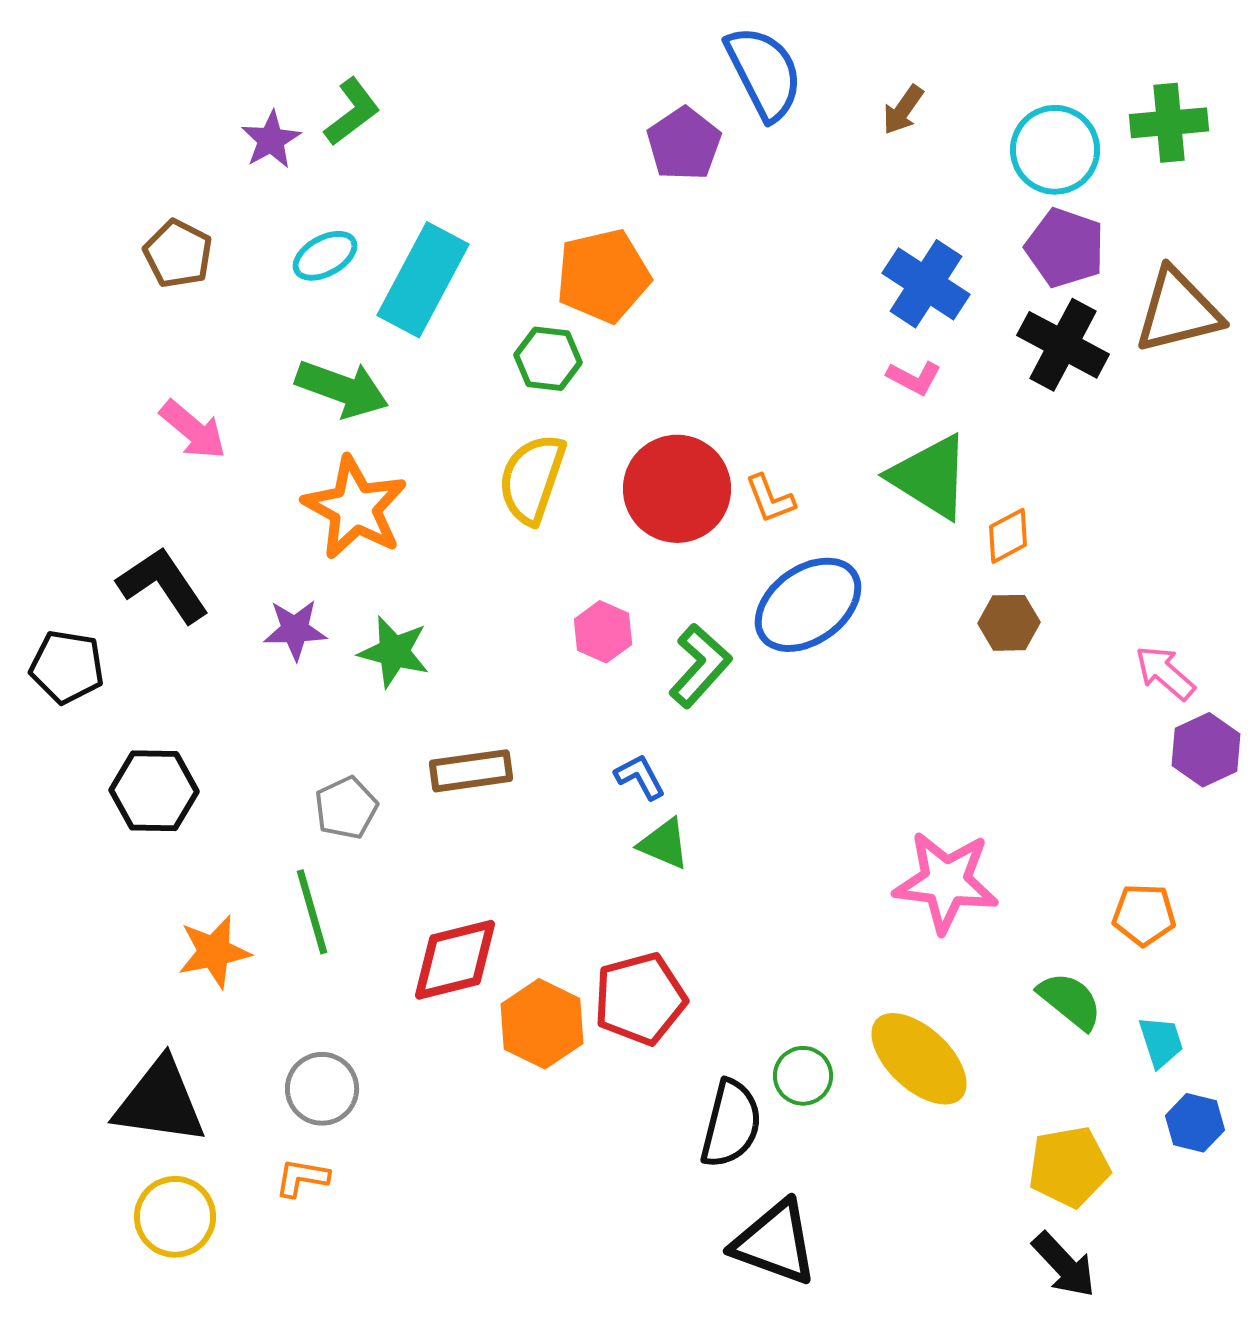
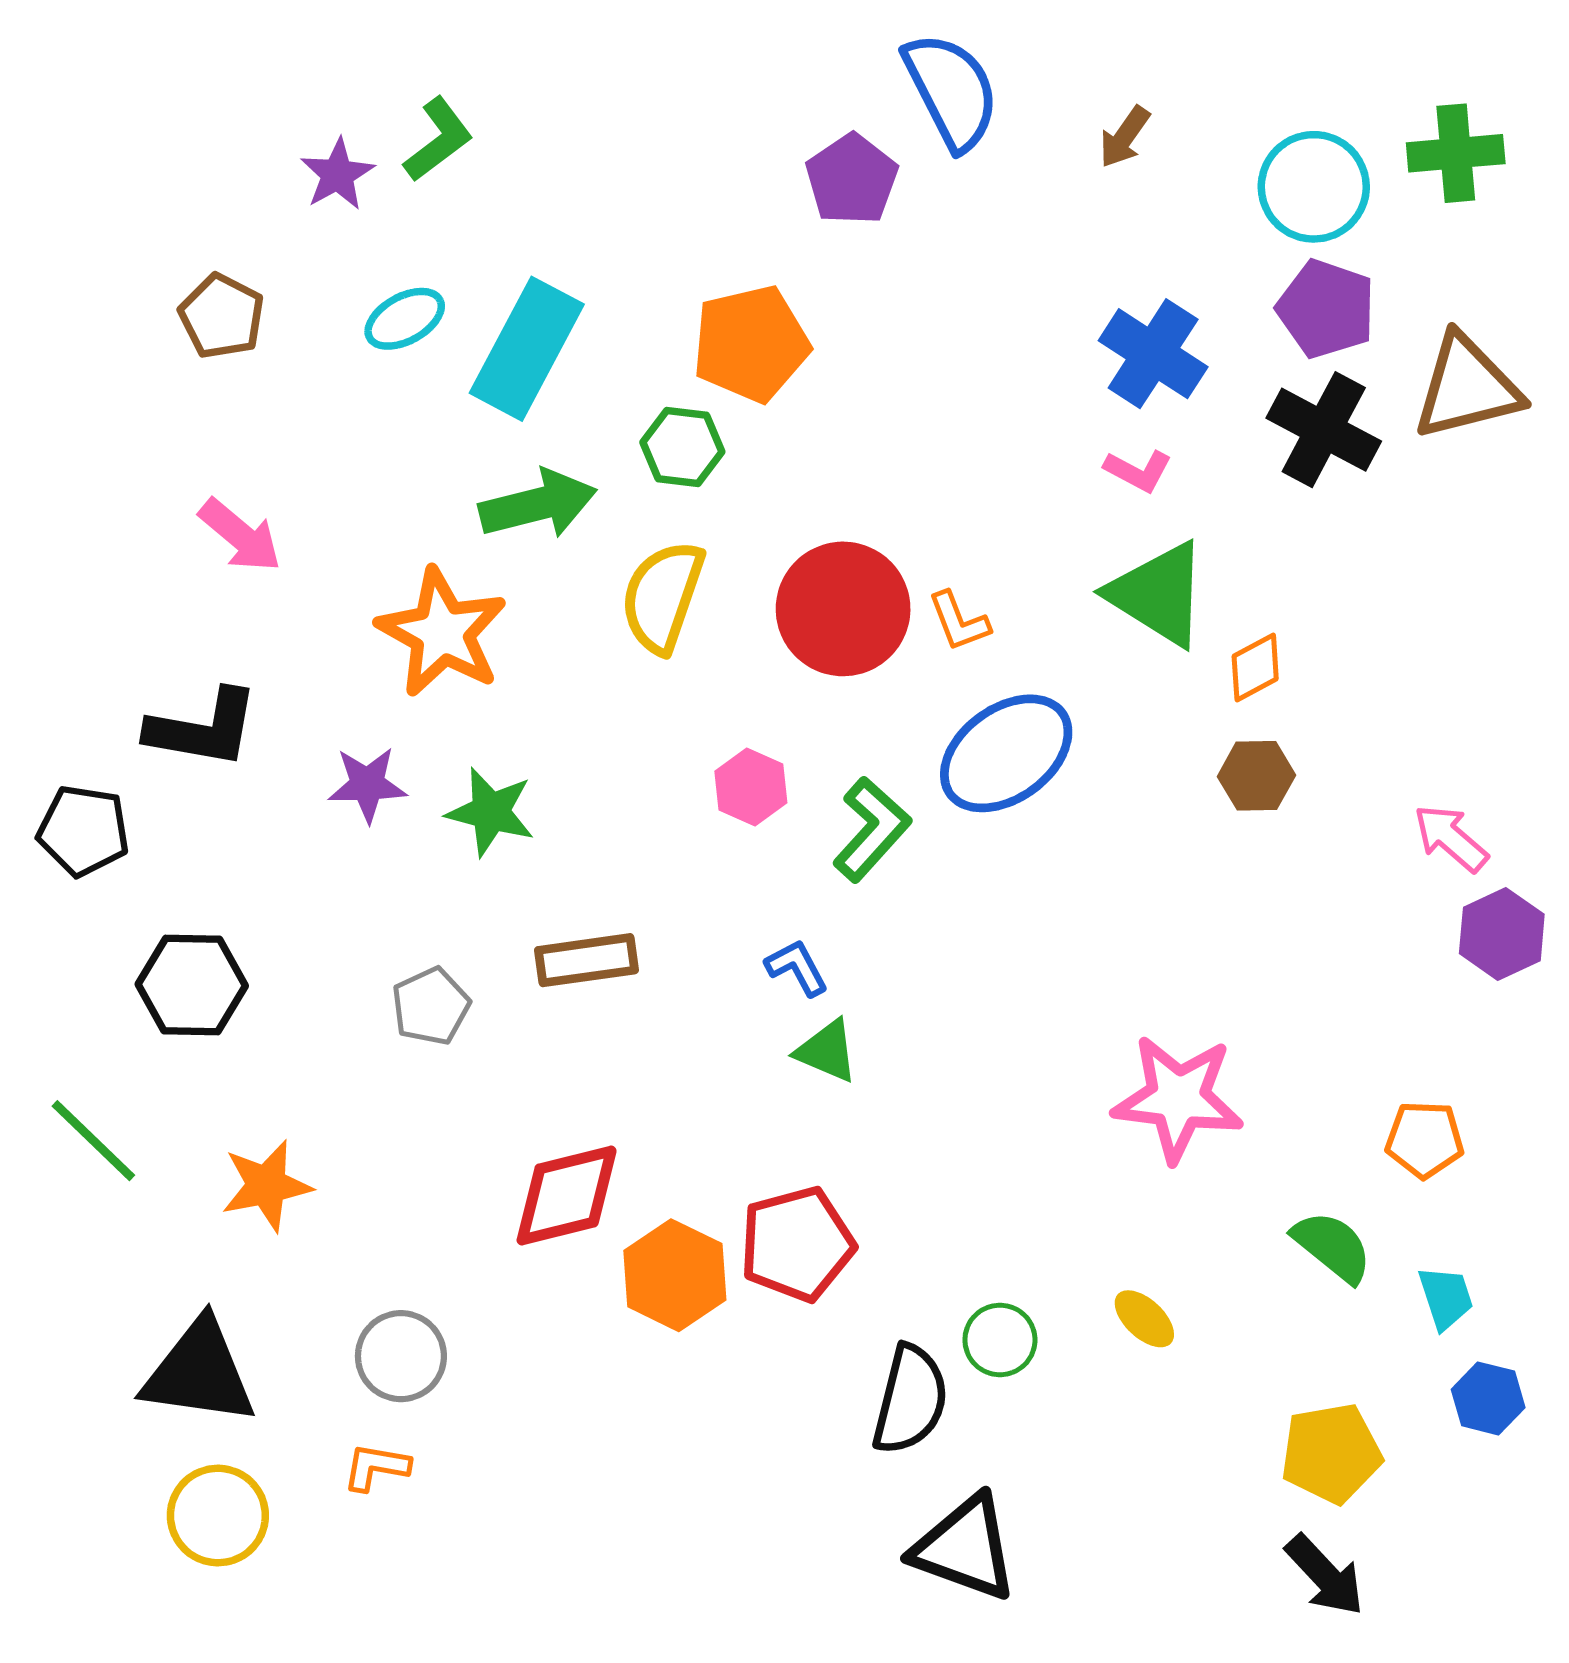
green arrow: (342, 389) -> (538, 504), moved, turned -34
black L-shape: (163, 585) -> (203, 729), turned 134
green line: (312, 912) -> (93, 1141), moved, turned -30
yellow ellipse: (919, 1059) -> (1144, 1319), size x0.5

